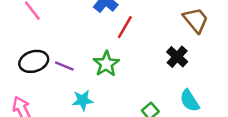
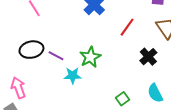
red line: (125, 27) -> (127, 27), moved
cyan star: (83, 100) -> (73, 75), moved

